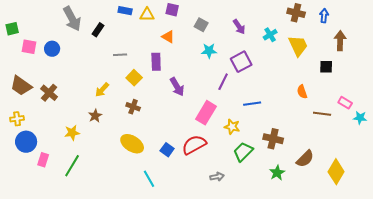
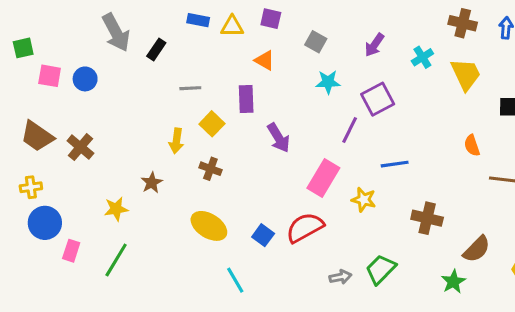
purple arrow: (239, 27) -> (374, 45), turned 70
yellow arrow: (102, 90) -> (176, 141), moved, turned -35
green trapezoid: (243, 152) -> (381, 269), moved
green star: (277, 173) -> (453, 282), moved

